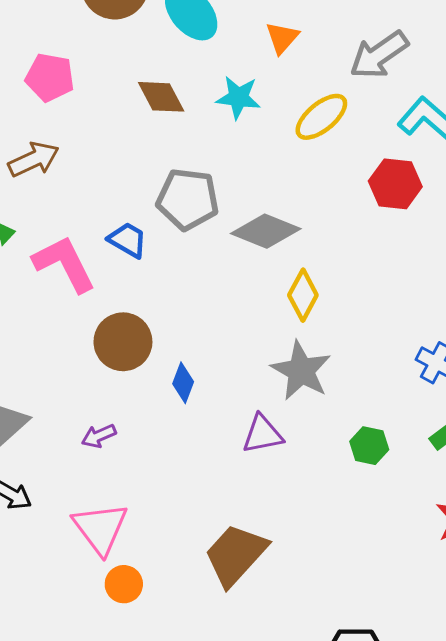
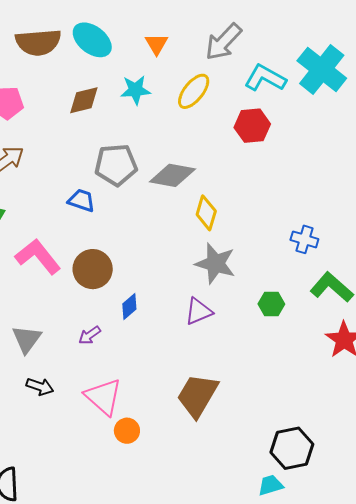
brown diamond: (161, 97) -> (84, 100), turned -64
pink L-shape: (64, 264) -> (38, 257), moved
blue diamond: (183, 383) -> (129, 306), moved, turned 40

